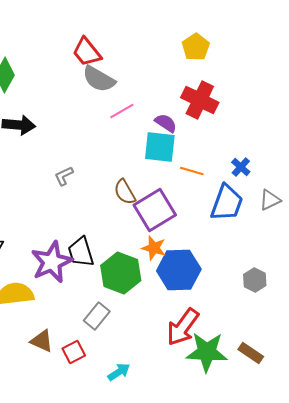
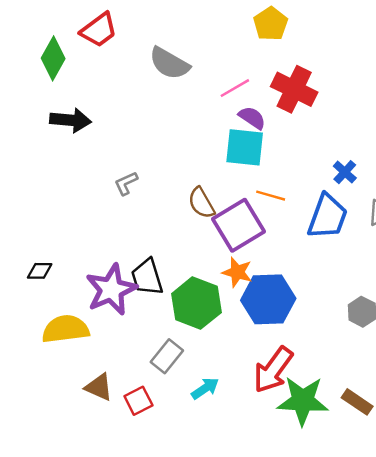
yellow pentagon: (196, 47) -> (271, 24), moved
red trapezoid: (87, 52) -> (99, 30), moved, turned -88
pink line: (122, 111) -> (235, 88), moved
orange line: (192, 171) -> (271, 196), moved
cyan arrow: (119, 372) -> (205, 388), moved

